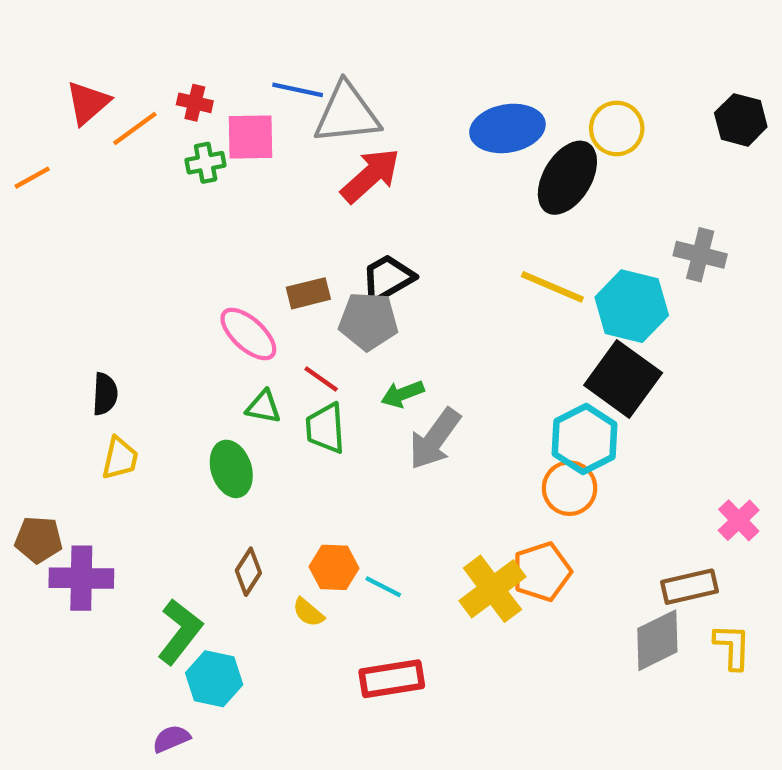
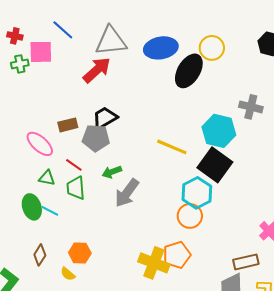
blue line: (298, 90) -> (63, 30), turned 30
gray triangle: (347, 113) -> (111, 41), moved
yellow line: (552, 287) -> (172, 147), moved
cyan line: (383, 587) -> (50, 211), moved
yellow cross: (492, 589) -> (154, 263), turned -32

